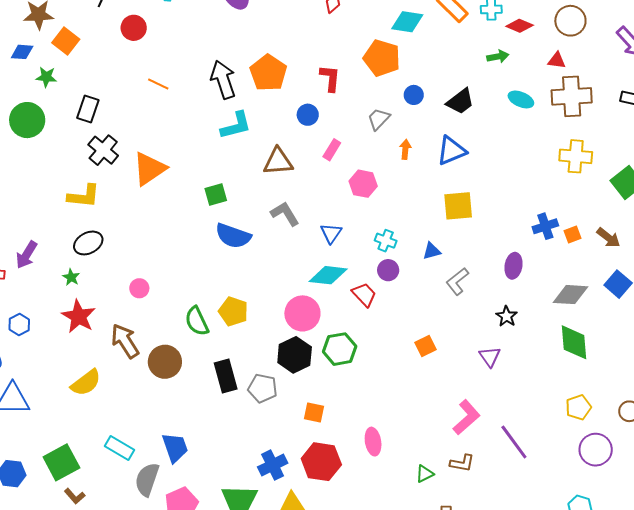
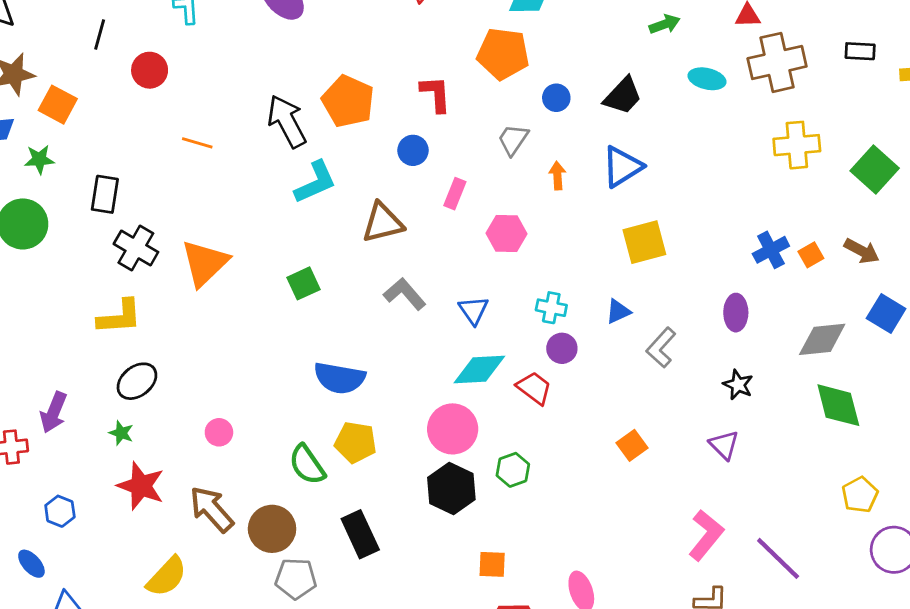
blue semicircle: (233, 236) -> (339, 378), moved
green hexagon: (340, 349) -> (513, 470), size x0.7
gray pentagon: (262, 388) -> (296, 579), moved

